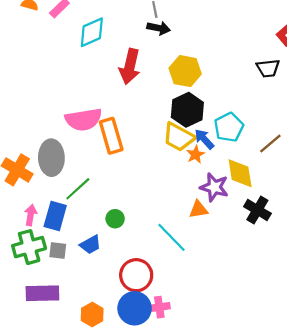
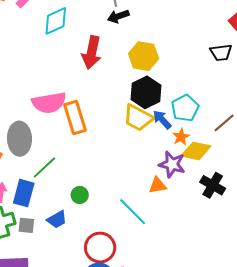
black arrow: (159, 28) -> (118, 16), turned 150
orange star: (195, 155) -> (181, 137), moved
yellow diamond: (240, 173) -> (196, 151), turned -68

